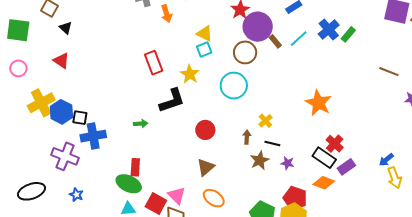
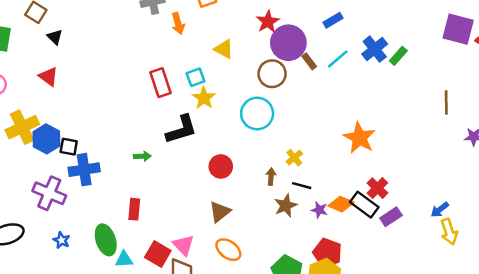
cyan square: (204, 49) -> (196, 77), moved
brown line: (389, 72) -> (446, 102), turned 66
orange diamond: (324, 183) -> (341, 204), moved
green ellipse: (129, 184) -> (106, 240), moved, turned 45

